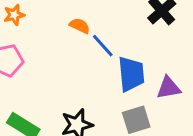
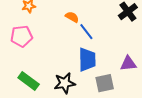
blue trapezoid: (131, 74) -> (87, 60), moved

